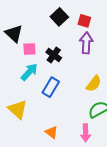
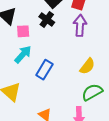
black cross: (54, 55) -> (47, 20), moved

